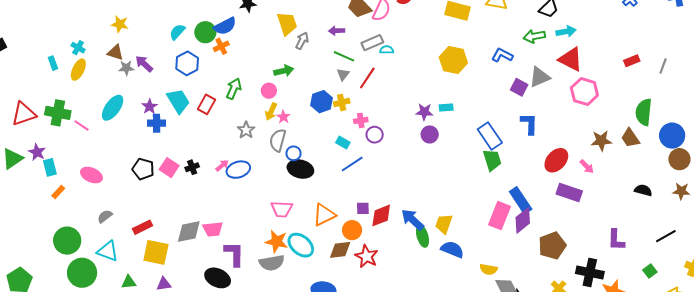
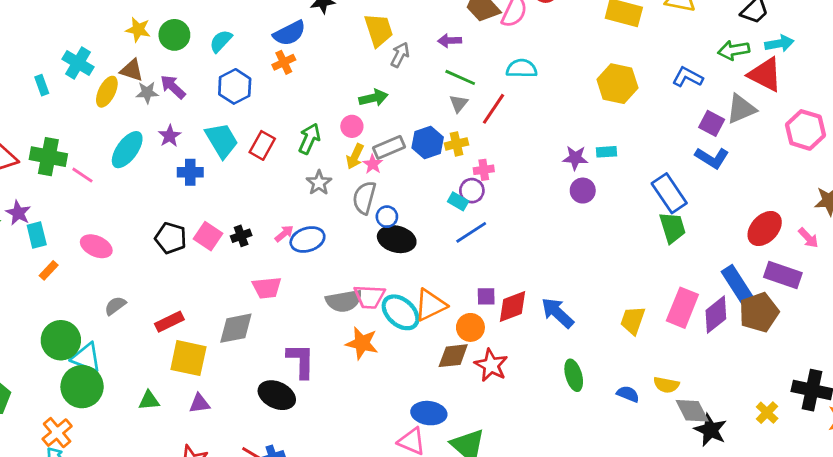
green circle: (205, 32) -> (174, 35), moved
gray rectangle: (372, 43) -> (389, 147), moved
cyan cross: (78, 48) -> (78, 63), size x1.5
cyan semicircle: (387, 50) -> (522, 69), size x1.5
red triangle: (571, 59) -> (765, 74), moved
yellow ellipse: (78, 70) -> (107, 92), moved
green arrow: (234, 89) -> (309, 139), moved
purple star: (150, 107) -> (170, 136), moved
blue L-shape: (529, 124) -> (712, 158), moved, turned 120
purple circle: (375, 135) -> (472, 191), moved
blue rectangle: (521, 200) -> (737, 285), moved
yellow trapezoid: (444, 224) -> (633, 320), moved
pink trapezoid: (213, 229) -> (267, 288), moved
green ellipse: (422, 236) -> (574, 375), moved
cyan ellipse: (301, 245) -> (401, 312), moved
brown pentagon: (552, 246) -> (759, 312), moved
blue semicircle: (452, 249) -> (628, 394), moved, size x0.7
cyan triangle: (108, 251) -> (86, 358), moved
gray semicircle: (272, 263) -> (344, 301), moved

